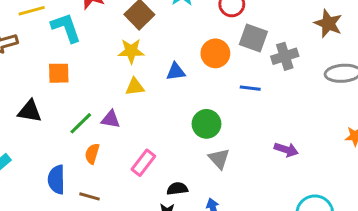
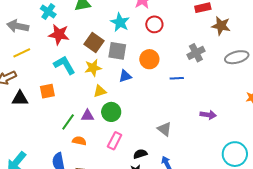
cyan L-shape: (66, 28) -> (64, 65), moved
gray square: (253, 38) -> (117, 51), moved
black triangle: (30, 111) -> (20, 98), moved
green circle: (206, 124) -> (111, 112), moved
orange semicircle: (92, 154) -> (79, 141), turned 96

